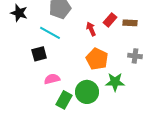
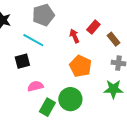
brown rectangle: (130, 23) -> (113, 39), moved, turned 48
green star: (115, 82) -> (113, 89), moved

